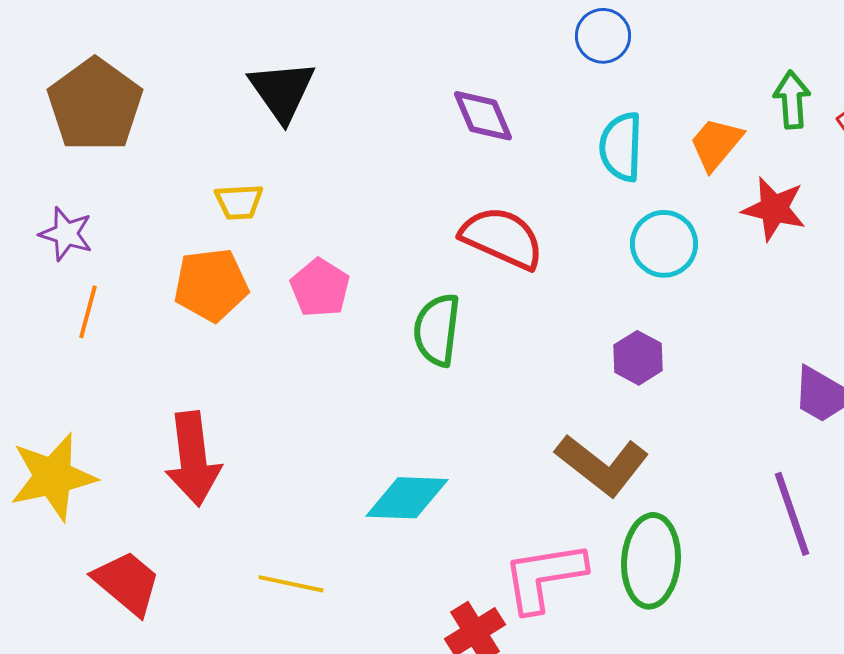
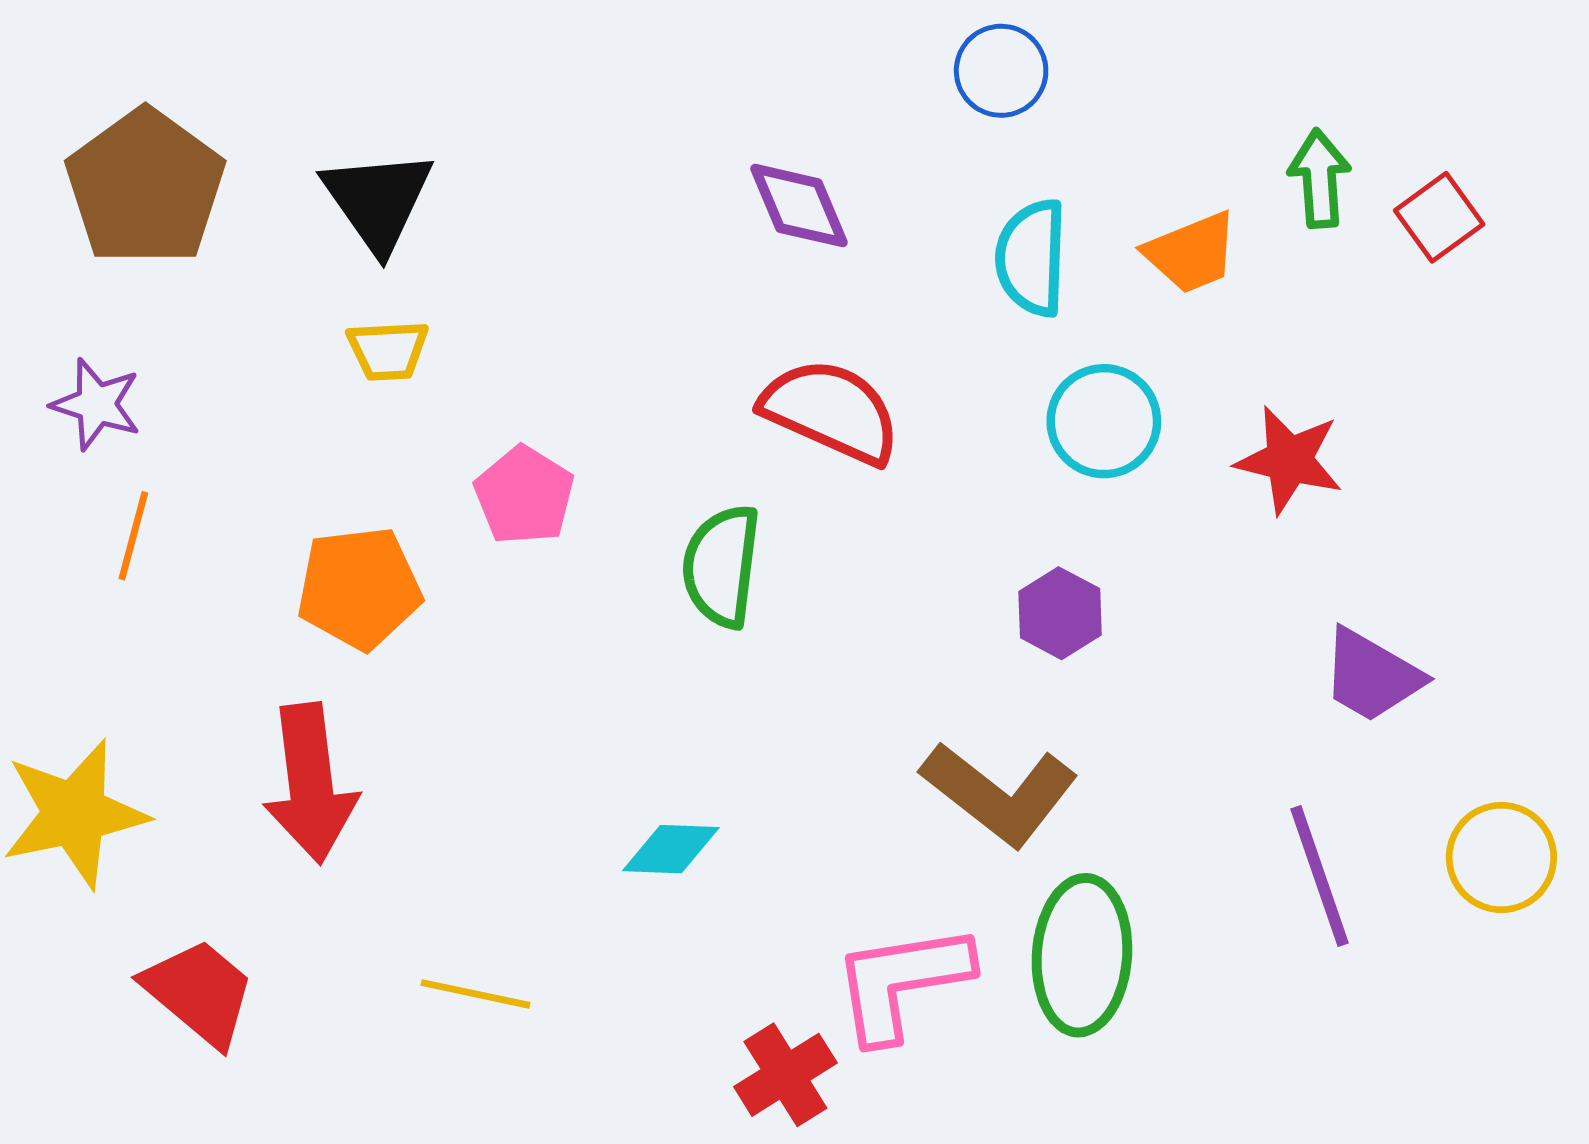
black triangle: (282, 91) -> (378, 200), moved
orange trapezoid: (716, 144) -> (1191, 253), turned -152
red star: (774, 209) -> (1289, 460), moved
orange pentagon: (211, 285) -> (359, 588), moved
cyan diamond: (407, 498) -> (671, 849), size x0.7

